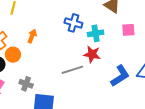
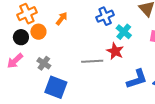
blue cross: (73, 23) -> (105, 16), turned 36
cyan cross: (96, 33) -> (124, 32), turned 35

